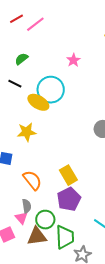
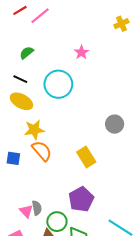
yellow ellipse: (38, 102) -> (21, 101), moved
yellow rectangle: (68, 175) -> (86, 157), moved
orange semicircle: (32, 180) -> (42, 151), moved
pink triangle: (21, 218) -> (26, 211), moved

